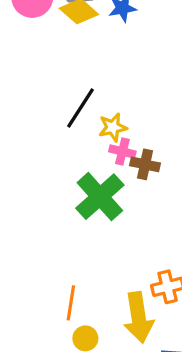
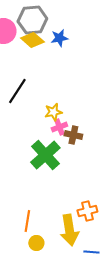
black line: (81, 108) -> (17, 91), moved
pink cross: (122, 151) -> (59, 127), turned -35

